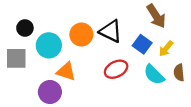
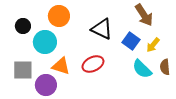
orange circle: (81, 35) -> (59, 16), moved
gray square: (16, 58) -> (23, 70), moved
red ellipse: (116, 69) -> (93, 64), moved

